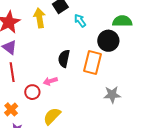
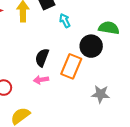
pink arrow: (50, 81) -> (41, 80), moved
gray star: (112, 95) -> (101, 94), moved

